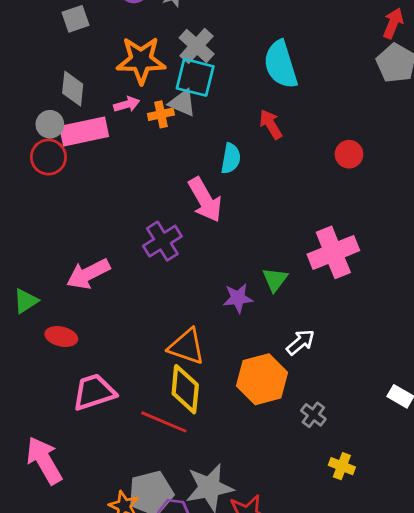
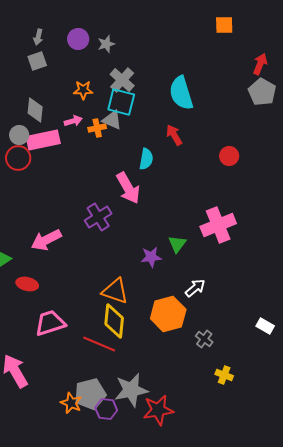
orange star: (141, 60) -> (83, 90), size x0.6

